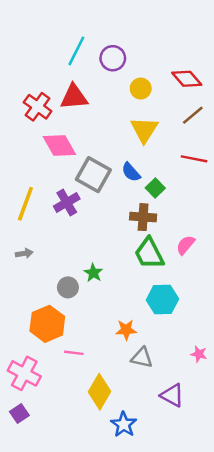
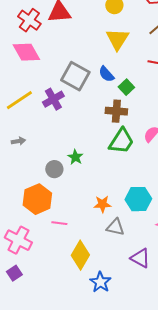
pink diamond: (59, 146) -> (26, 52), moved
yellow line: (25, 204) -> (19, 100), turned 36
green trapezoid: (149, 253) -> (121, 141), turned -120
cyan hexagon: (162, 300) -> (138, 199), moved

